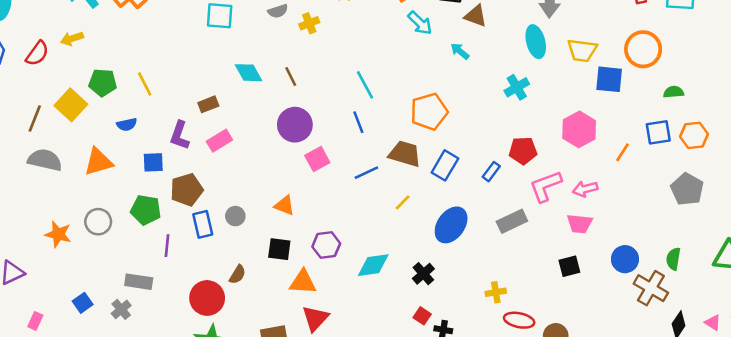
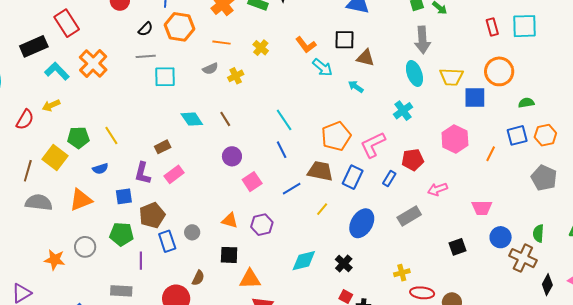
purple circle: (295, 125) -> (232, 156), size x0.7
pink L-shape: (546, 186) -> (373, 145), moved
pink arrow: (585, 189) -> (437, 189), moved
pink trapezoid: (580, 224) -> (482, 208), moved
purple hexagon: (326, 245) -> (262, 225), moved

